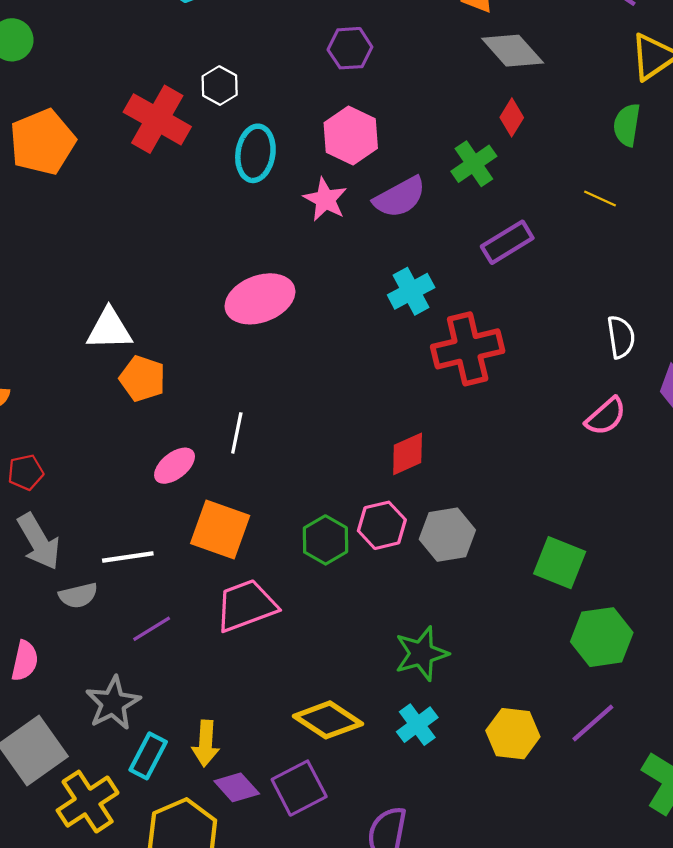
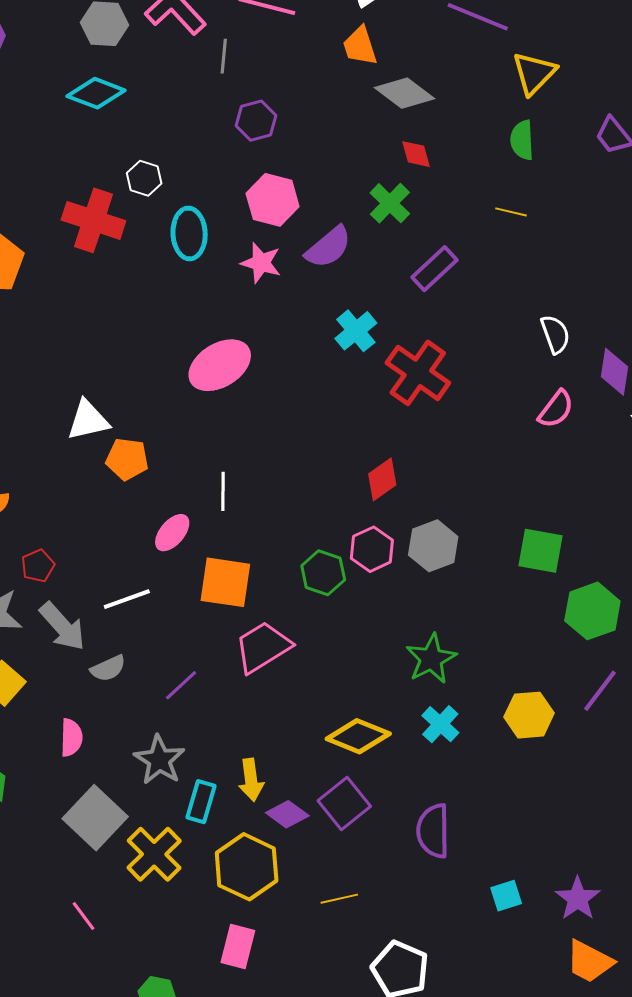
red diamond: (512, 117) -> (416, 154), turned -36
red cross: (468, 349) -> (418, 373), turned -30
white line: (128, 557) -> (127, 599), moved

